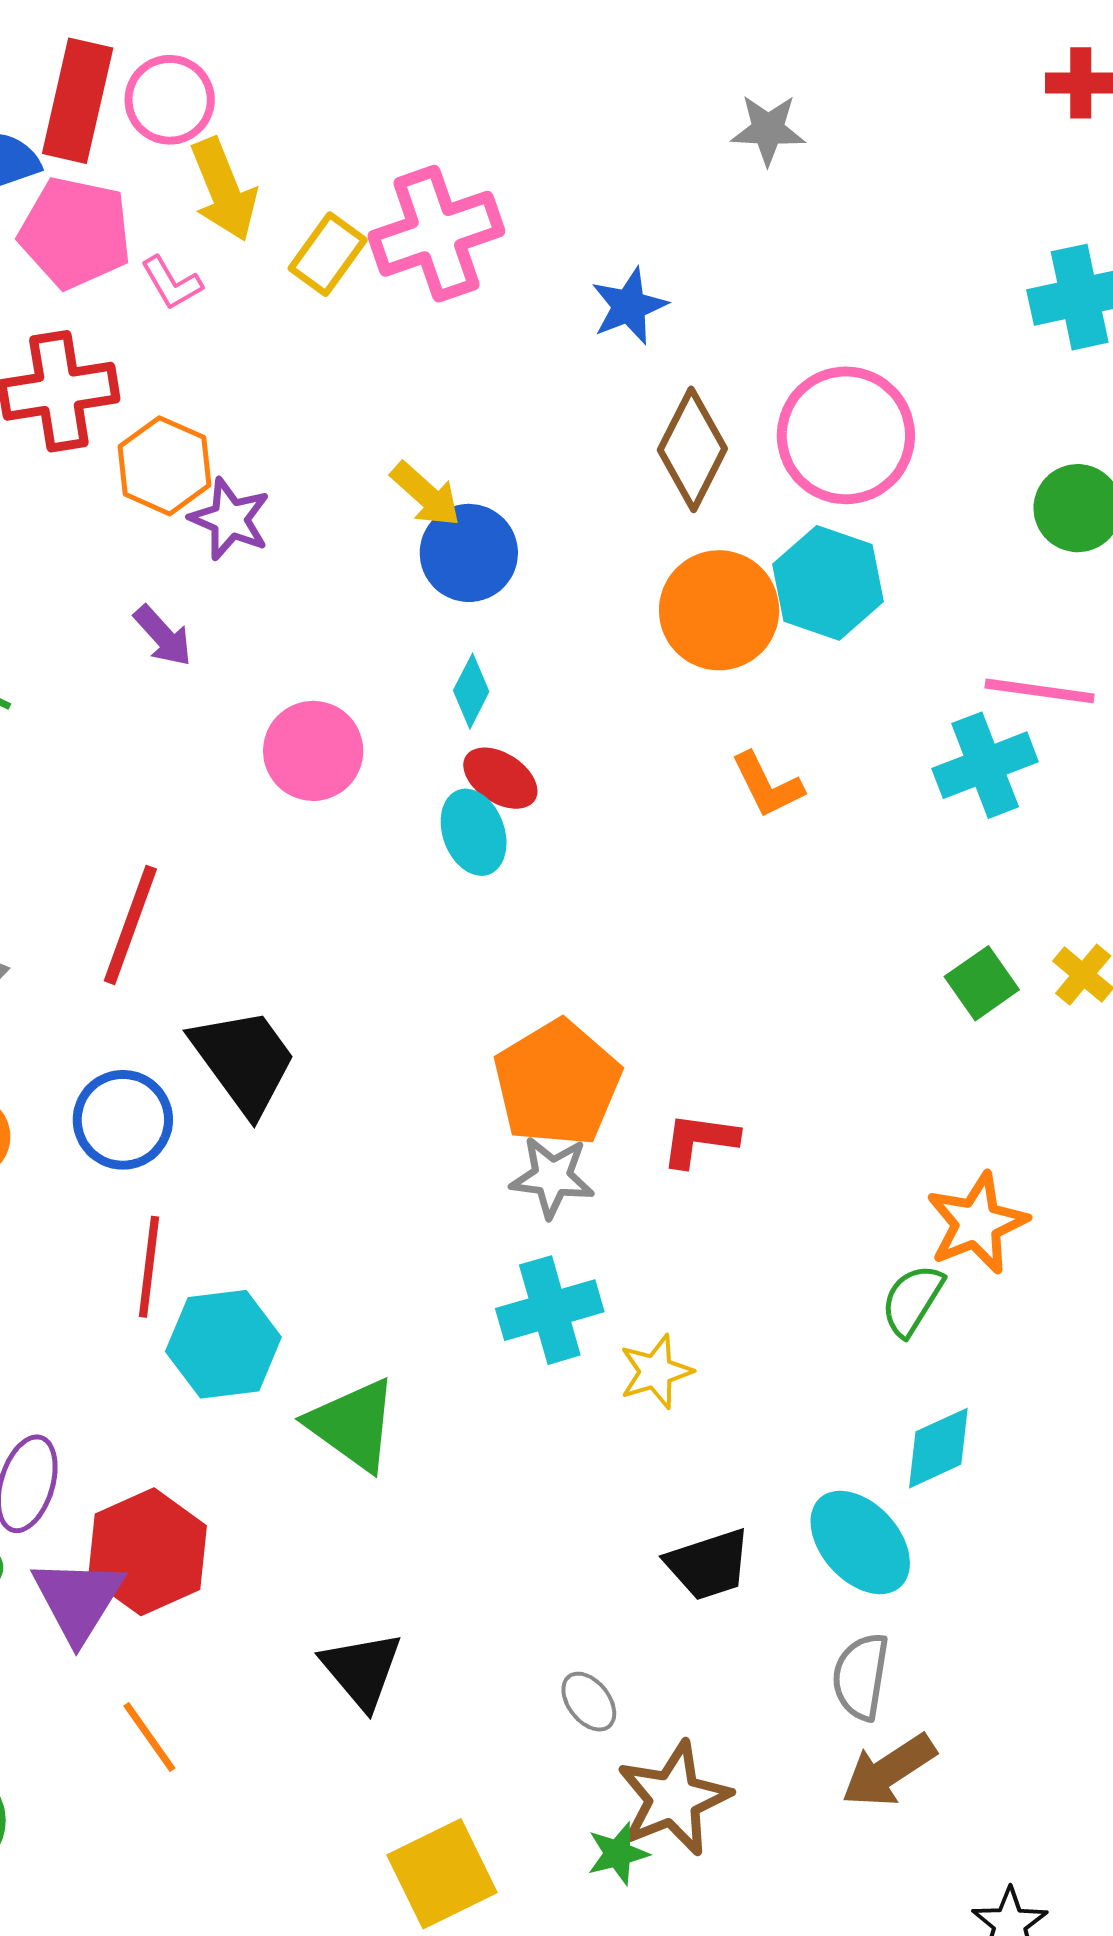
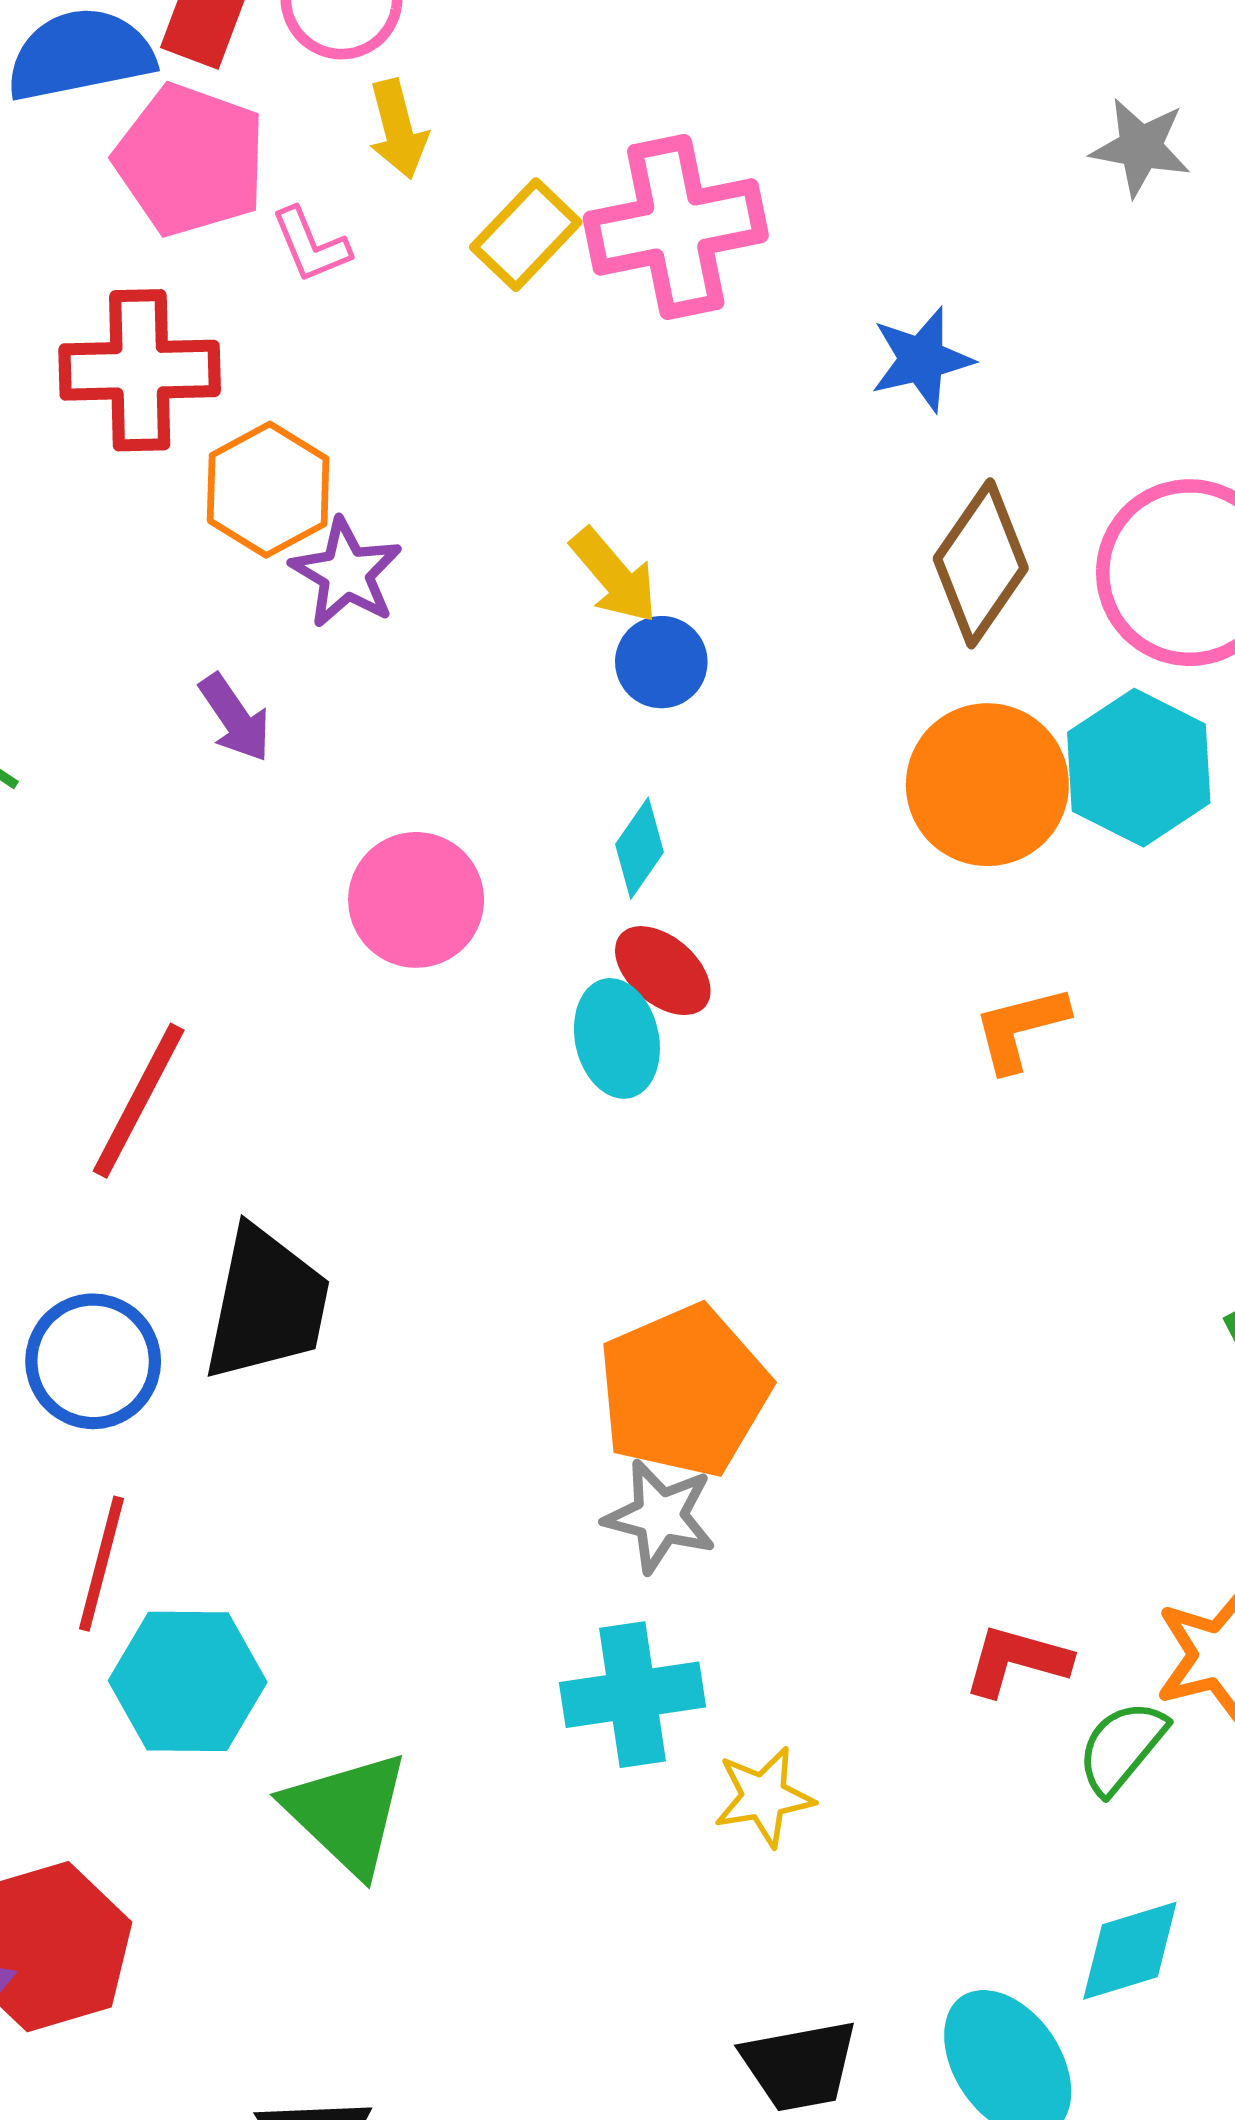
yellow arrow: (224, 190) -> (398, 129), size x0.7
blue circle: (469, 553) -> (661, 662), size x0.7
orange L-shape: (767, 785) -> (1020, 1028), turned 94
black trapezoid: (244, 1061) -> (267, 1304), turned 40
red L-shape: (699, 1140) -> (1017, 1661), moved

